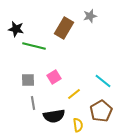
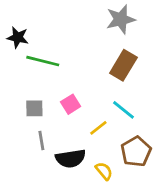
gray star: (90, 16) -> (121, 19), size x1.5
brown rectangle: (64, 28) -> (123, 65), moved
cyan line: (103, 81) -> (123, 110), moved
yellow semicircle: (78, 125) -> (104, 171), turned -32

